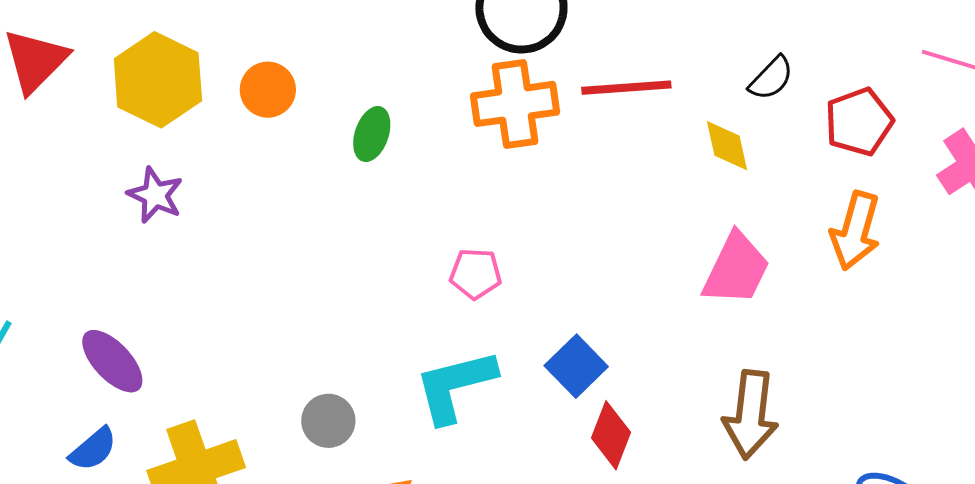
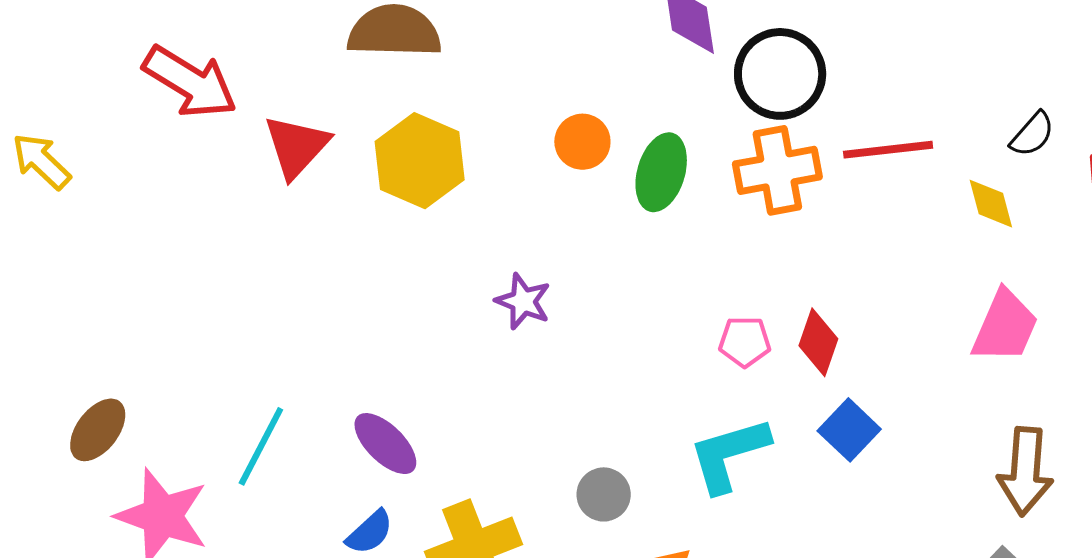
orange circle: (268, 90) -> (582, 142), moved
green ellipse: (372, 134) -> (661, 172), moved, size x1.4
purple star: (155, 195) -> (523, 301), moved
red diamond: (611, 435) -> (818, 342), moved

